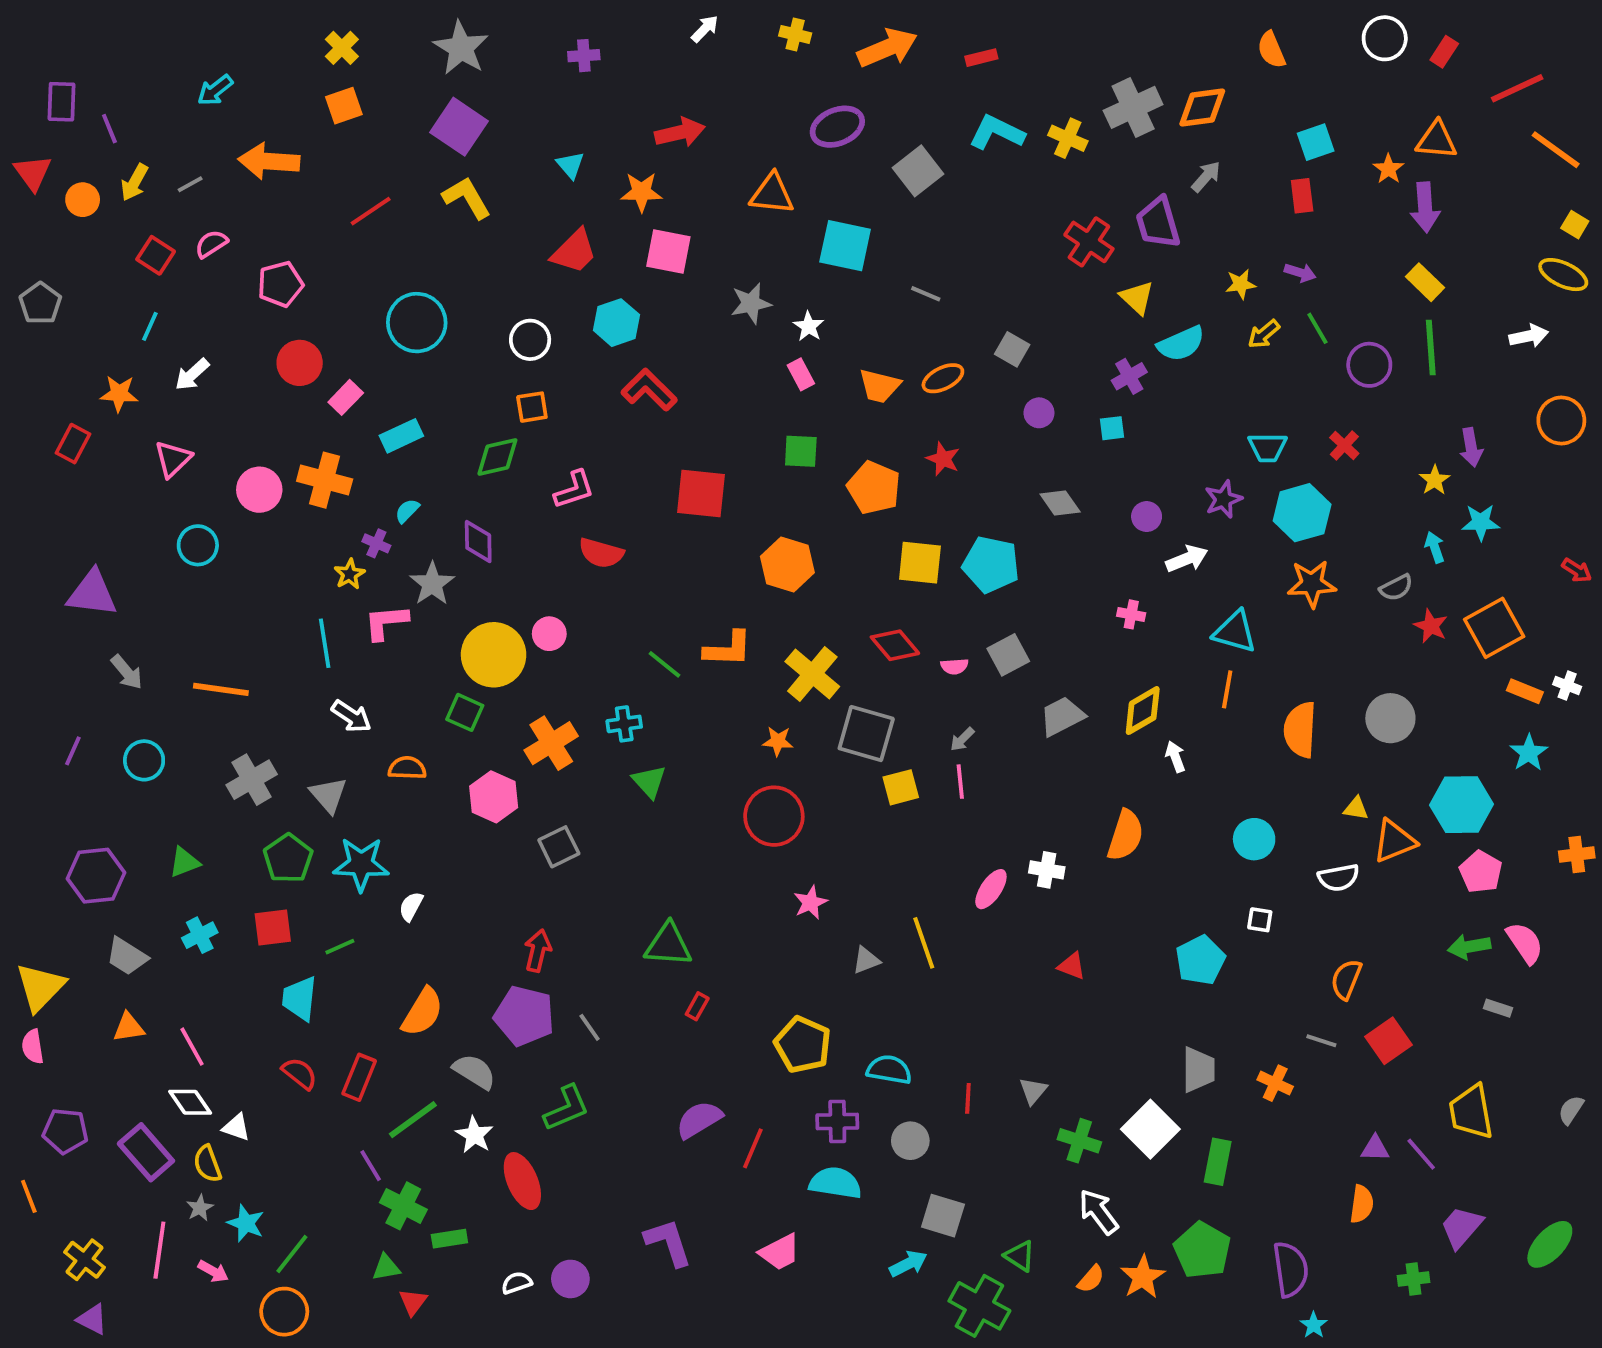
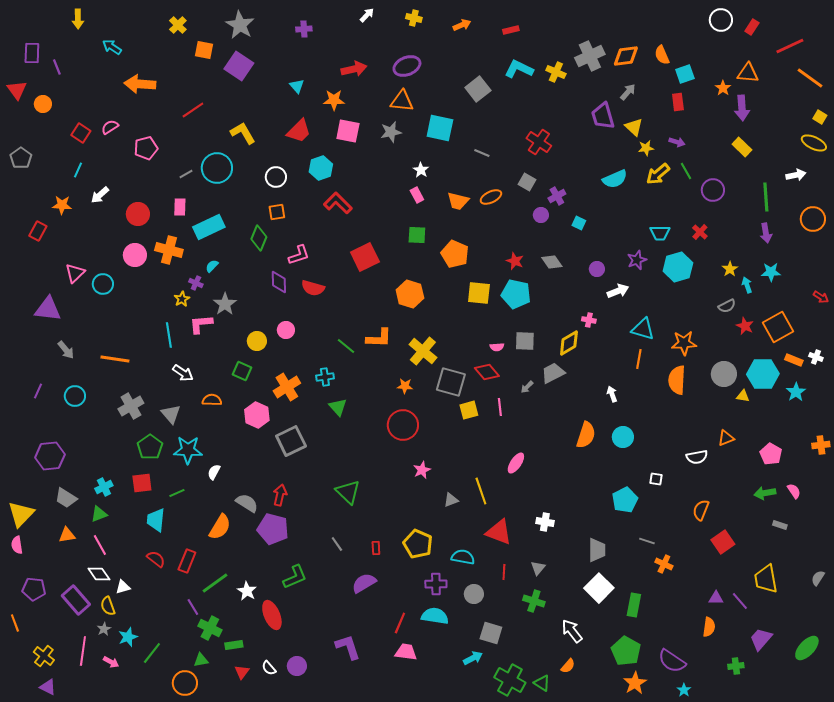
orange arrow: (887, 48) -> (462, 25), size x0.6
orange semicircle: (1271, 50) -> (662, 55), moved
cyan arrow: (215, 90) -> (112, 47), turned 72
orange square: (344, 106) -> (204, 50), moved, turned 30
purple ellipse: (837, 127) -> (407, 66), moved
yellow arrow: (134, 182) -> (78, 19), moved, turned -30
gray line: (190, 184) -> (186, 174), moved
yellow L-shape: (467, 198) -> (243, 133), moved
red cross: (1089, 242) -> (539, 142), moved
yellow triangle: (1137, 298) -> (634, 127), moved
gray star: (751, 303) -> (391, 132), moved
yellow arrow: (1264, 334) -> (658, 174), size x1.4
green line: (1431, 348) -> (766, 197), moved
red circle: (300, 363) -> (138, 214), moved
purple cross: (1129, 376) -> (557, 196), moved
pink rectangle: (346, 397) -> (180, 207), turned -42
cyan square: (1112, 428) -> (579, 223), turned 32
cyan rectangle: (401, 436) -> (209, 227), size x1.4
green diamond: (497, 457) -> (259, 238), turned -55
pink triangle: (173, 459) -> (75, 273), moved
red star: (943, 459) -> (515, 261), moved
yellow star: (1435, 480) -> (730, 269), moved
red square: (701, 493) -> (365, 257), turned -32
purple diamond: (478, 541) -> (279, 282), moved
orange star: (1312, 584) -> (684, 343), moved
red diamond: (895, 645) -> (487, 372), moved
yellow circle: (494, 655) -> (257, 341), size x0.6
gray square: (1008, 655) -> (525, 341), turned 30
yellow diamond: (1143, 710) -> (569, 343), moved
gray arrow: (962, 739) -> (527, 387), moved
cyan hexagon: (1461, 805) -> (763, 374), moved
yellow triangle: (1356, 808) -> (743, 396), moved
cyan circle: (1254, 839) -> (623, 437), moved
orange triangle: (1394, 841) -> (726, 438), size x0.7
gray square: (559, 847) -> (291, 441), size x1.4
green triangle: (184, 862) -> (99, 514), moved
white cross: (1047, 870) -> (545, 522), moved
pink semicircle: (1525, 943) -> (794, 491), size x0.7
green triangle: (668, 945) -> (348, 492), turned 40
red triangle: (1072, 966) -> (499, 532), moved, size x1.8
red rectangle: (697, 1006) -> (376, 548), moved, turned -32
gray line: (590, 1027) -> (337, 544), moved
gray line: (1321, 1041) -> (647, 541), moved
gray trapezoid: (1198, 1070) -> (597, 550), moved
gray semicircle: (474, 1072) -> (247, 503), moved
white triangle: (236, 1127) -> (123, 587), turned -35
green cross: (1079, 1141) -> (534, 601), moved
red line: (753, 1148) -> (400, 623), moved
cyan star: (246, 1223) -> (128, 637), turned 30
pink trapezoid: (780, 1252) -> (406, 652), turned -145
green triangle: (1020, 1256) -> (542, 683), moved
purple semicircle: (1291, 1269) -> (672, 661), turned 132
orange star: (1143, 1277) -> (635, 683), moved
white semicircle: (517, 1283) -> (269, 668), turned -112
red triangle: (413, 1302) -> (242, 672), moved
orange circle: (284, 1312) -> (185, 683), moved

